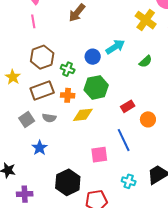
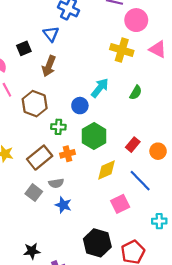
brown hexagon: (42, 57) -> (35, 104), moved
yellow diamond: (83, 115) -> (106, 170), moved
blue star: (40, 148) -> (63, 205), moved

